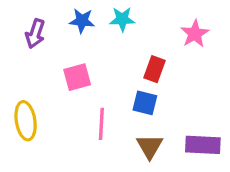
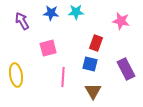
purple arrow: (35, 34) -> (22, 21), turned 132
pink star: (195, 34) -> (121, 21), turned -30
purple rectangle: (203, 145) -> (126, 69), moved, turned 60

